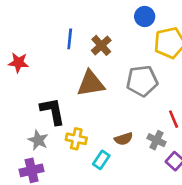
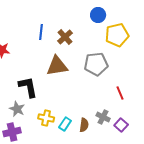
yellow cross: (76, 139) -> (46, 118), moved
brown semicircle: (124, 139) -> (84, 125), moved, turned -64
gray cross: (156, 140) -> (103, 117), moved

